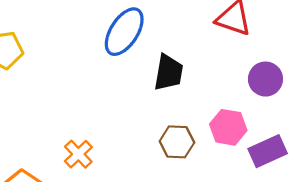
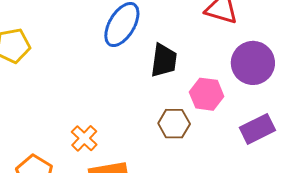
purple circle: (265, 79) -> (253, 63), size x1.4
pink hexagon: (228, 127) -> (207, 94), moved

